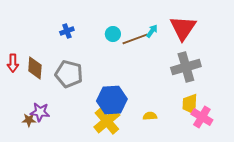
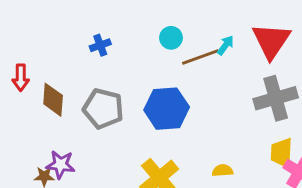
cyan circle: (113, 34) -> (171, 38), moved
red arrow: (13, 63) -> (21, 78), moved
blue hexagon: (112, 100) -> (167, 109), moved

